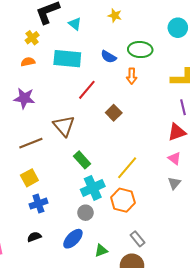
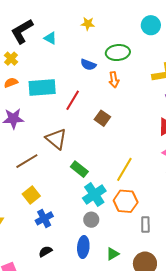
cyan rectangle: (67, 59) -> (42, 87), moved
blue ellipse: (73, 239) -> (83, 247), turned -30
gray rectangle: (137, 239) -> (145, 225), moved, turned 49

